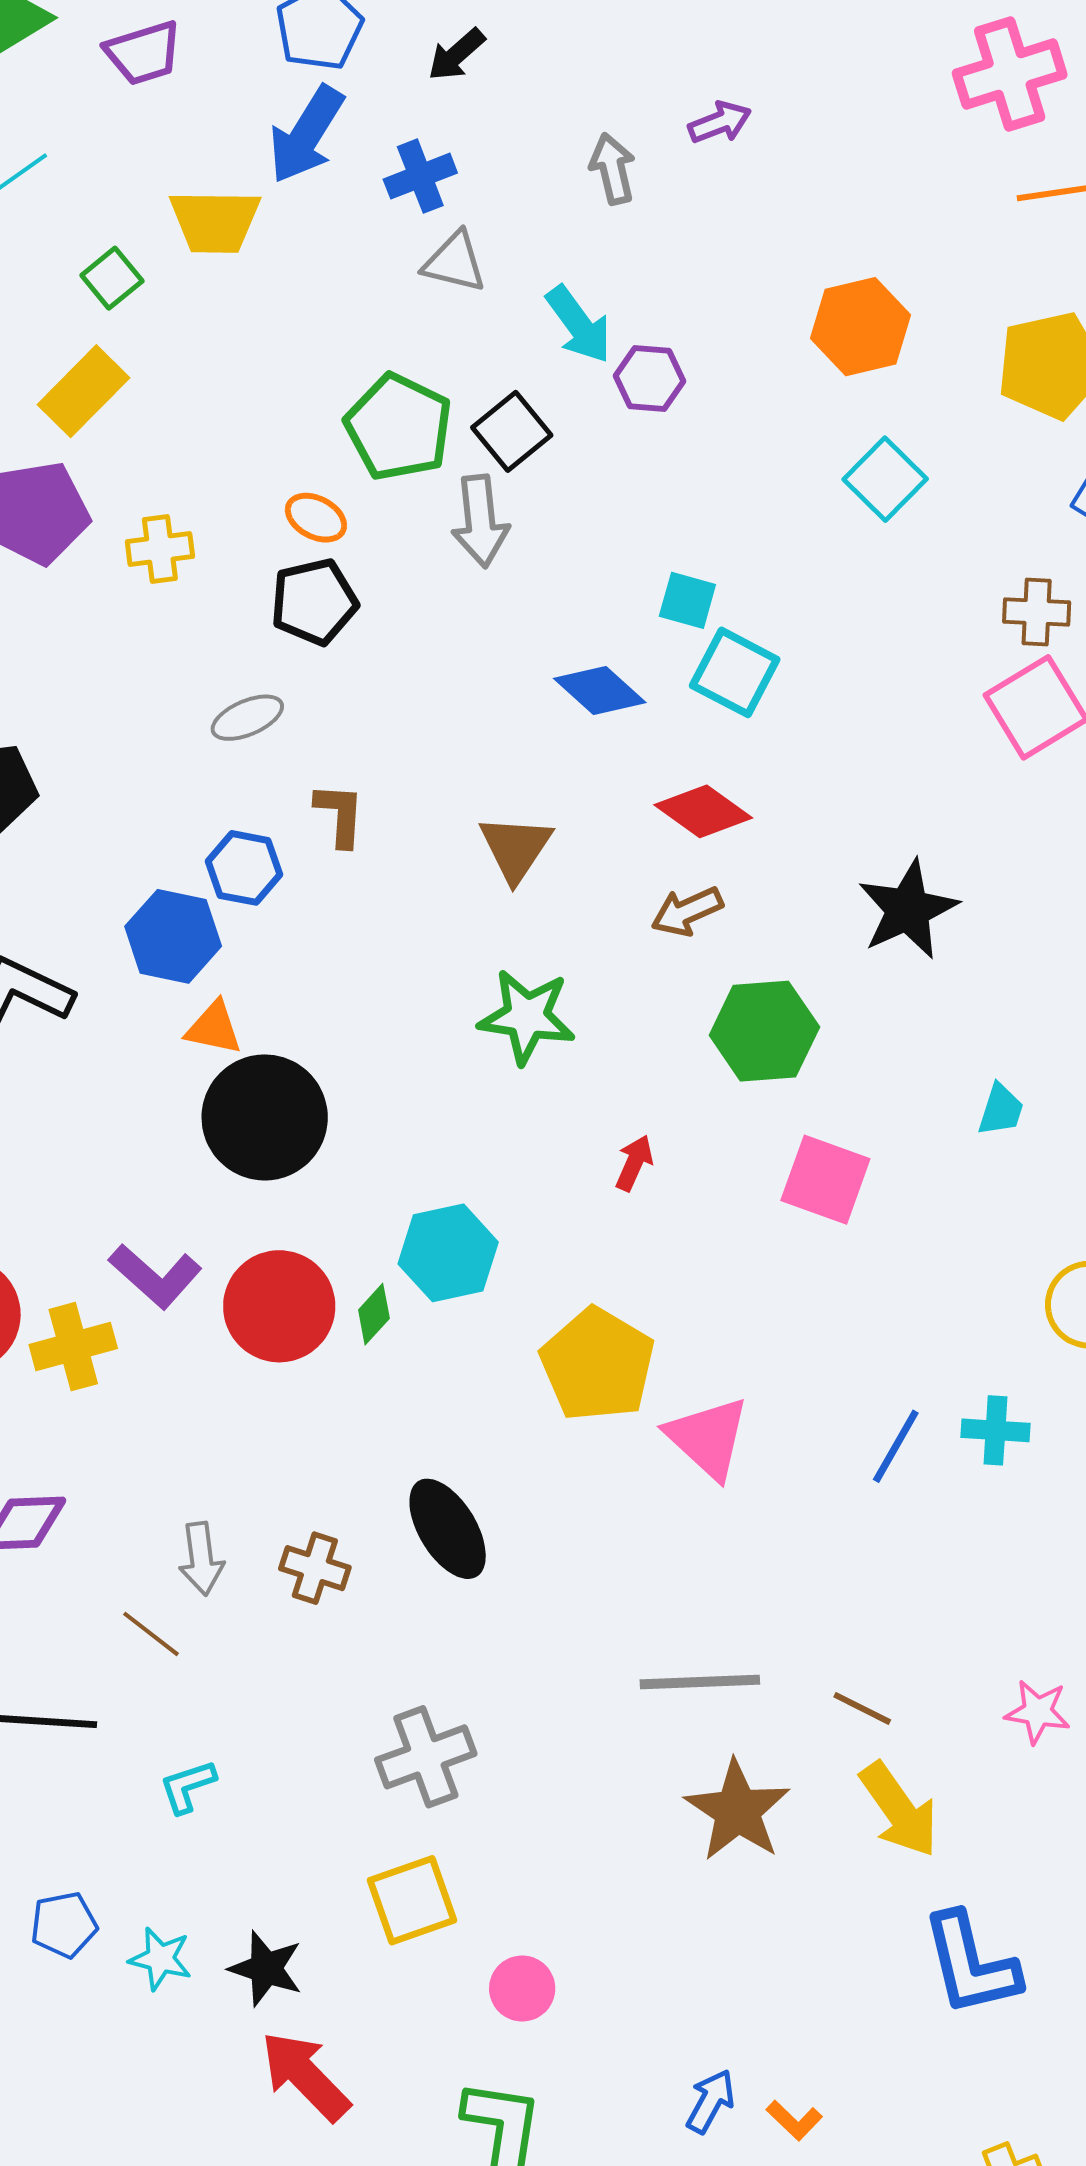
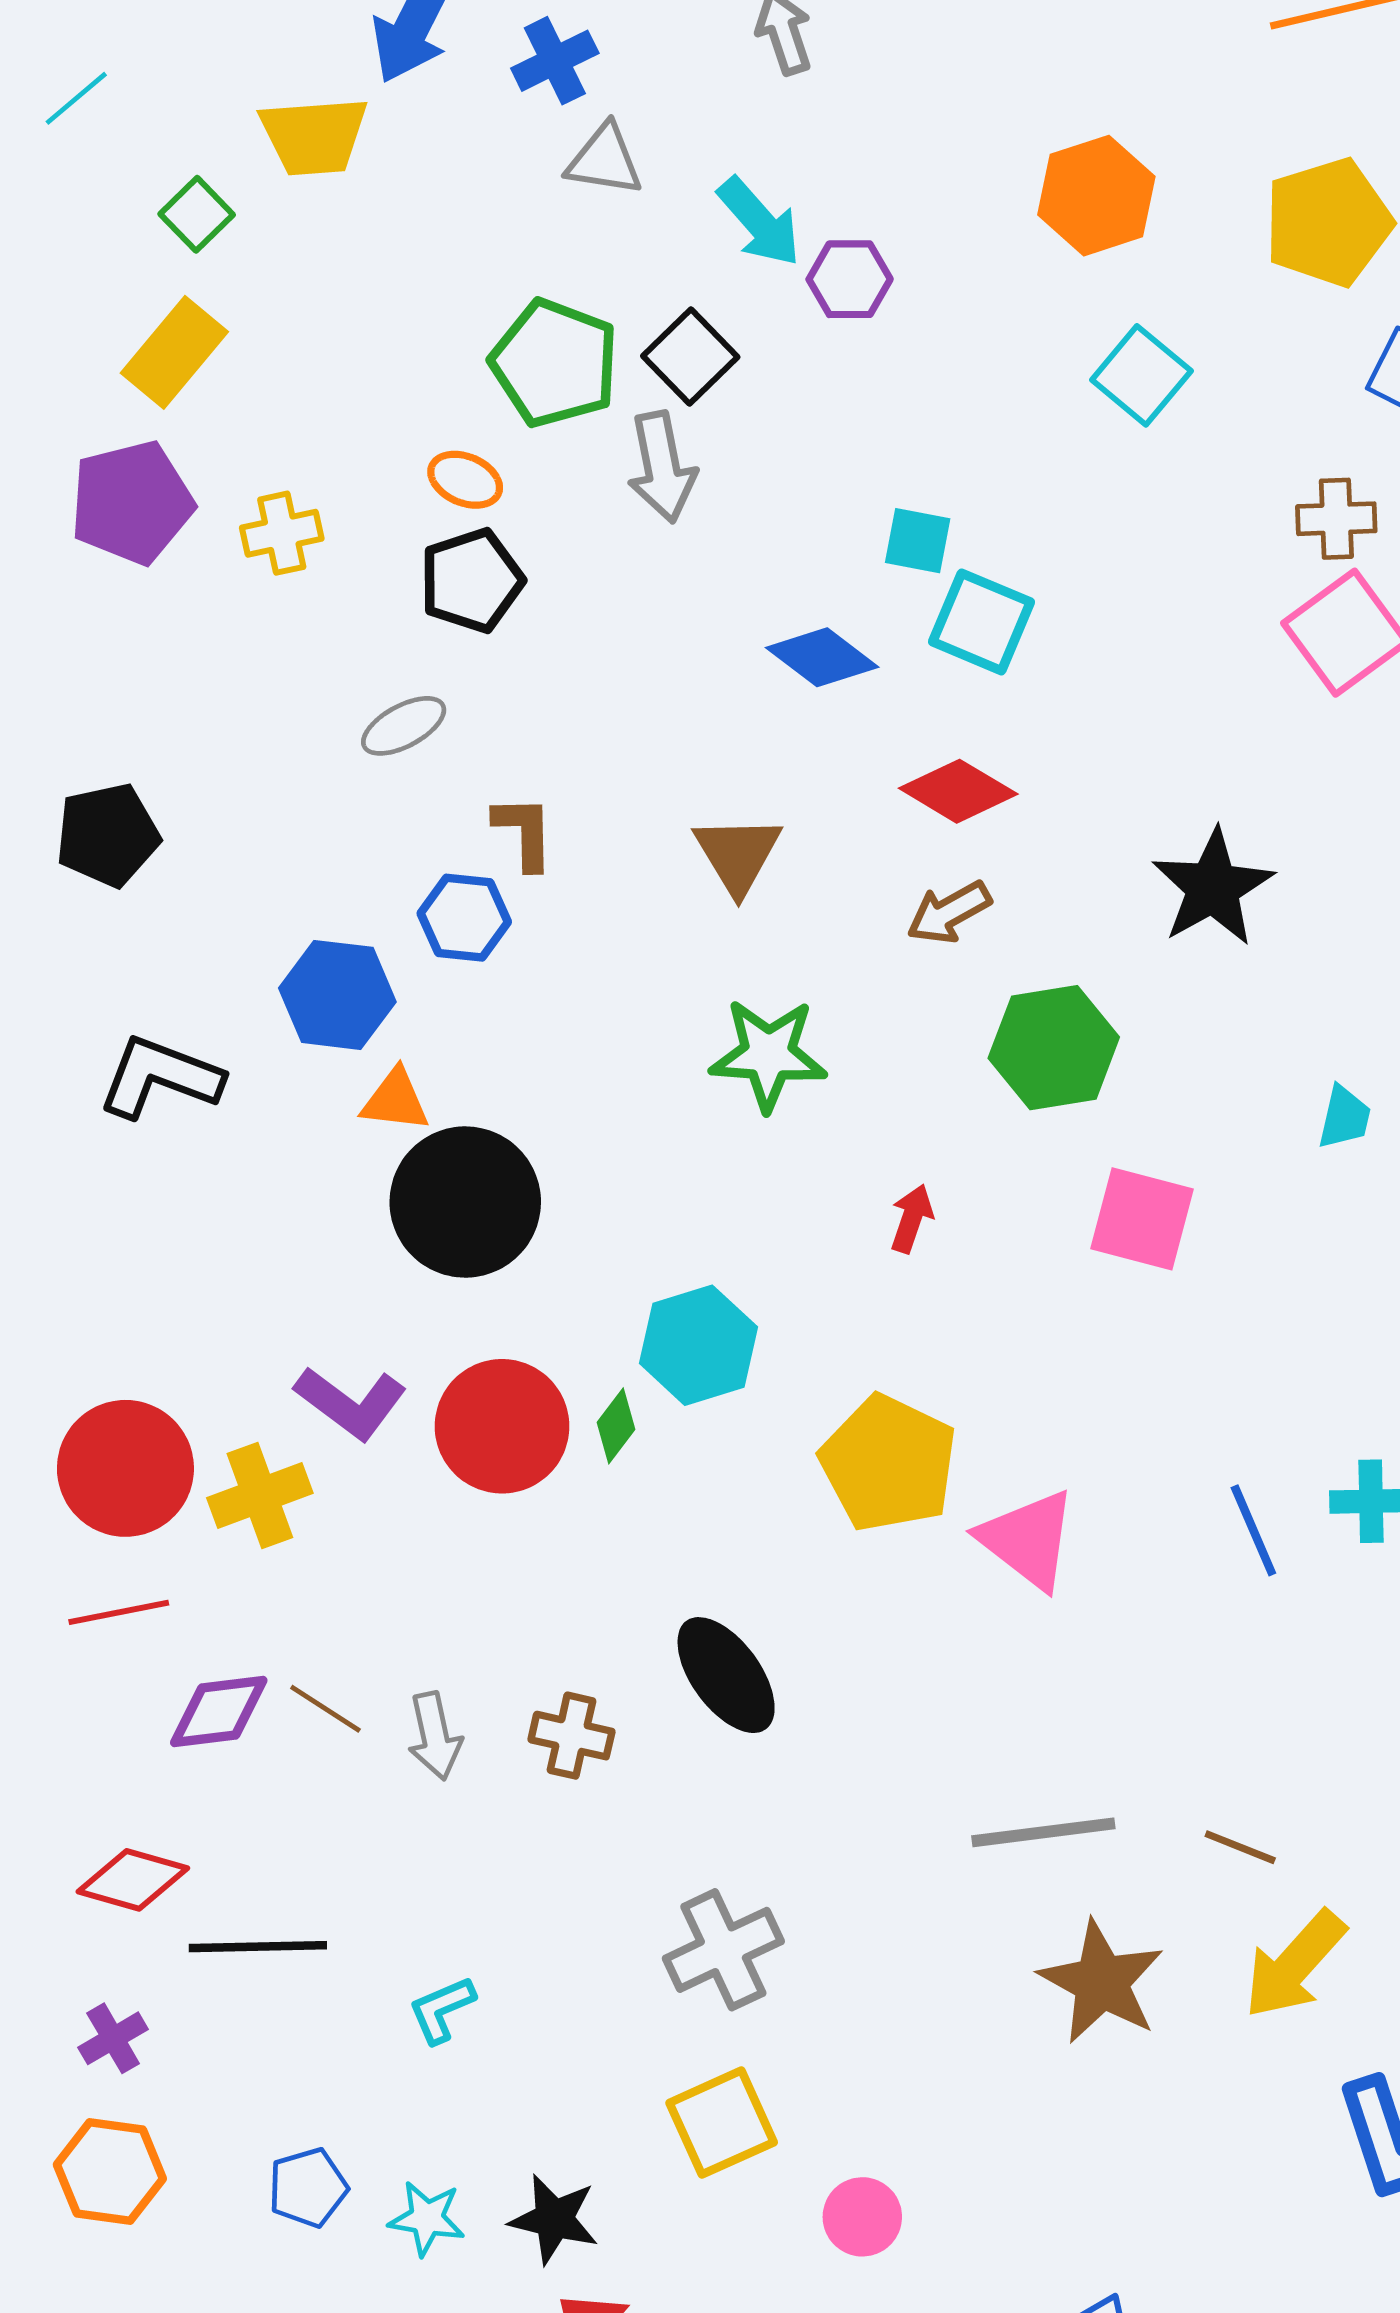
blue hexagon: (244, 868) -> (464, 918), moved
blue line: (896, 1446) -> (1253, 1530), turned -48
brown line: (151, 1634) -> (325, 1709), moved
yellow arrow: (899, 1810) -> (1295, 1965), turned 82

